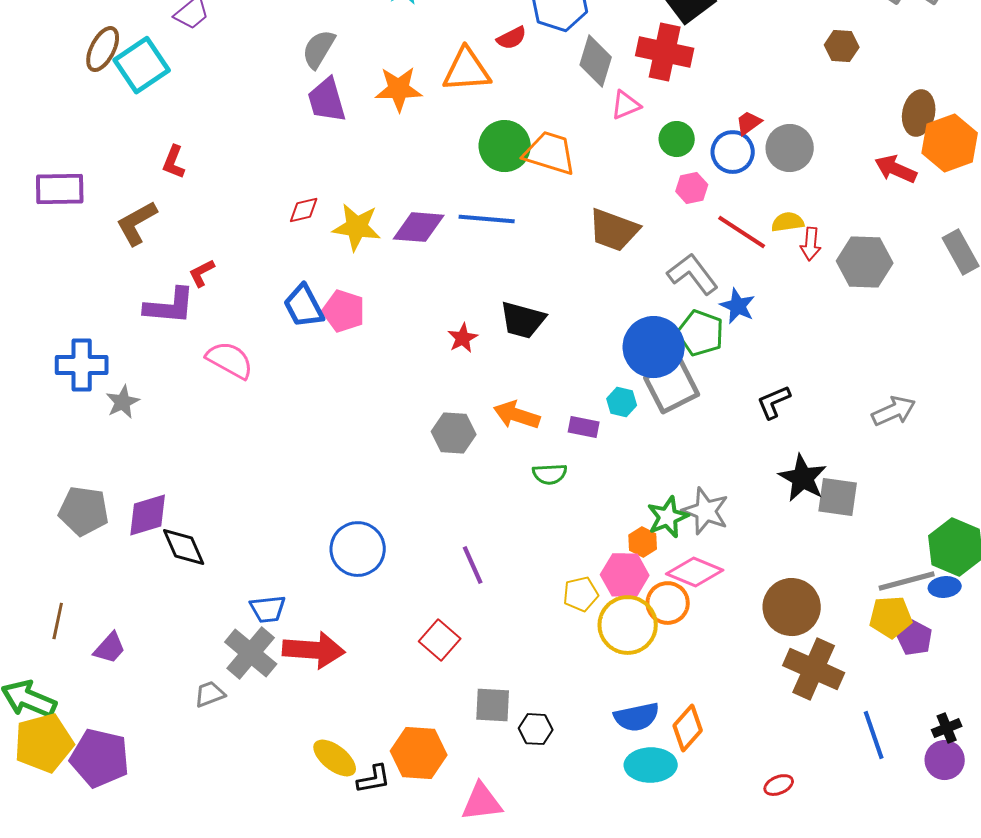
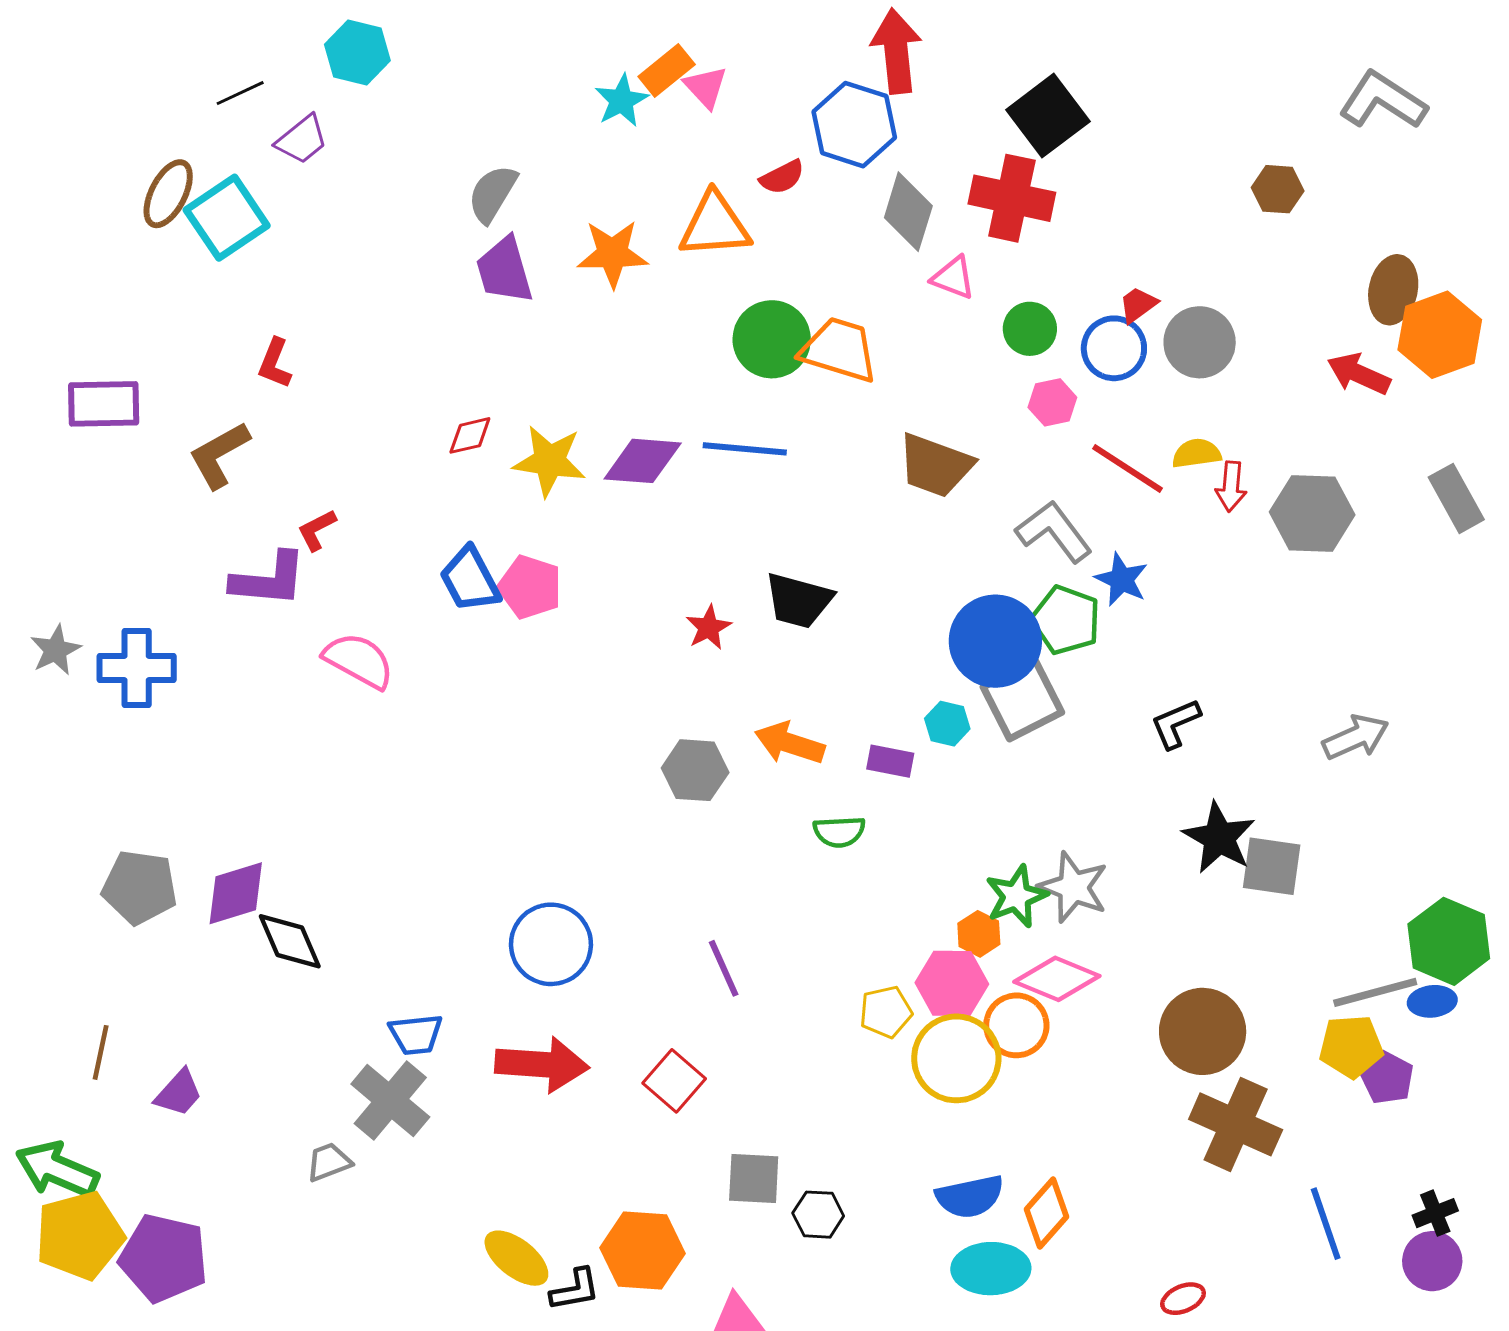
pink triangle: (626, 105) -> (953, 278), turned 44
gray star: (123, 402) -> (56, 650), moved
red arrow: (314, 650) -> (542, 1064), moved

